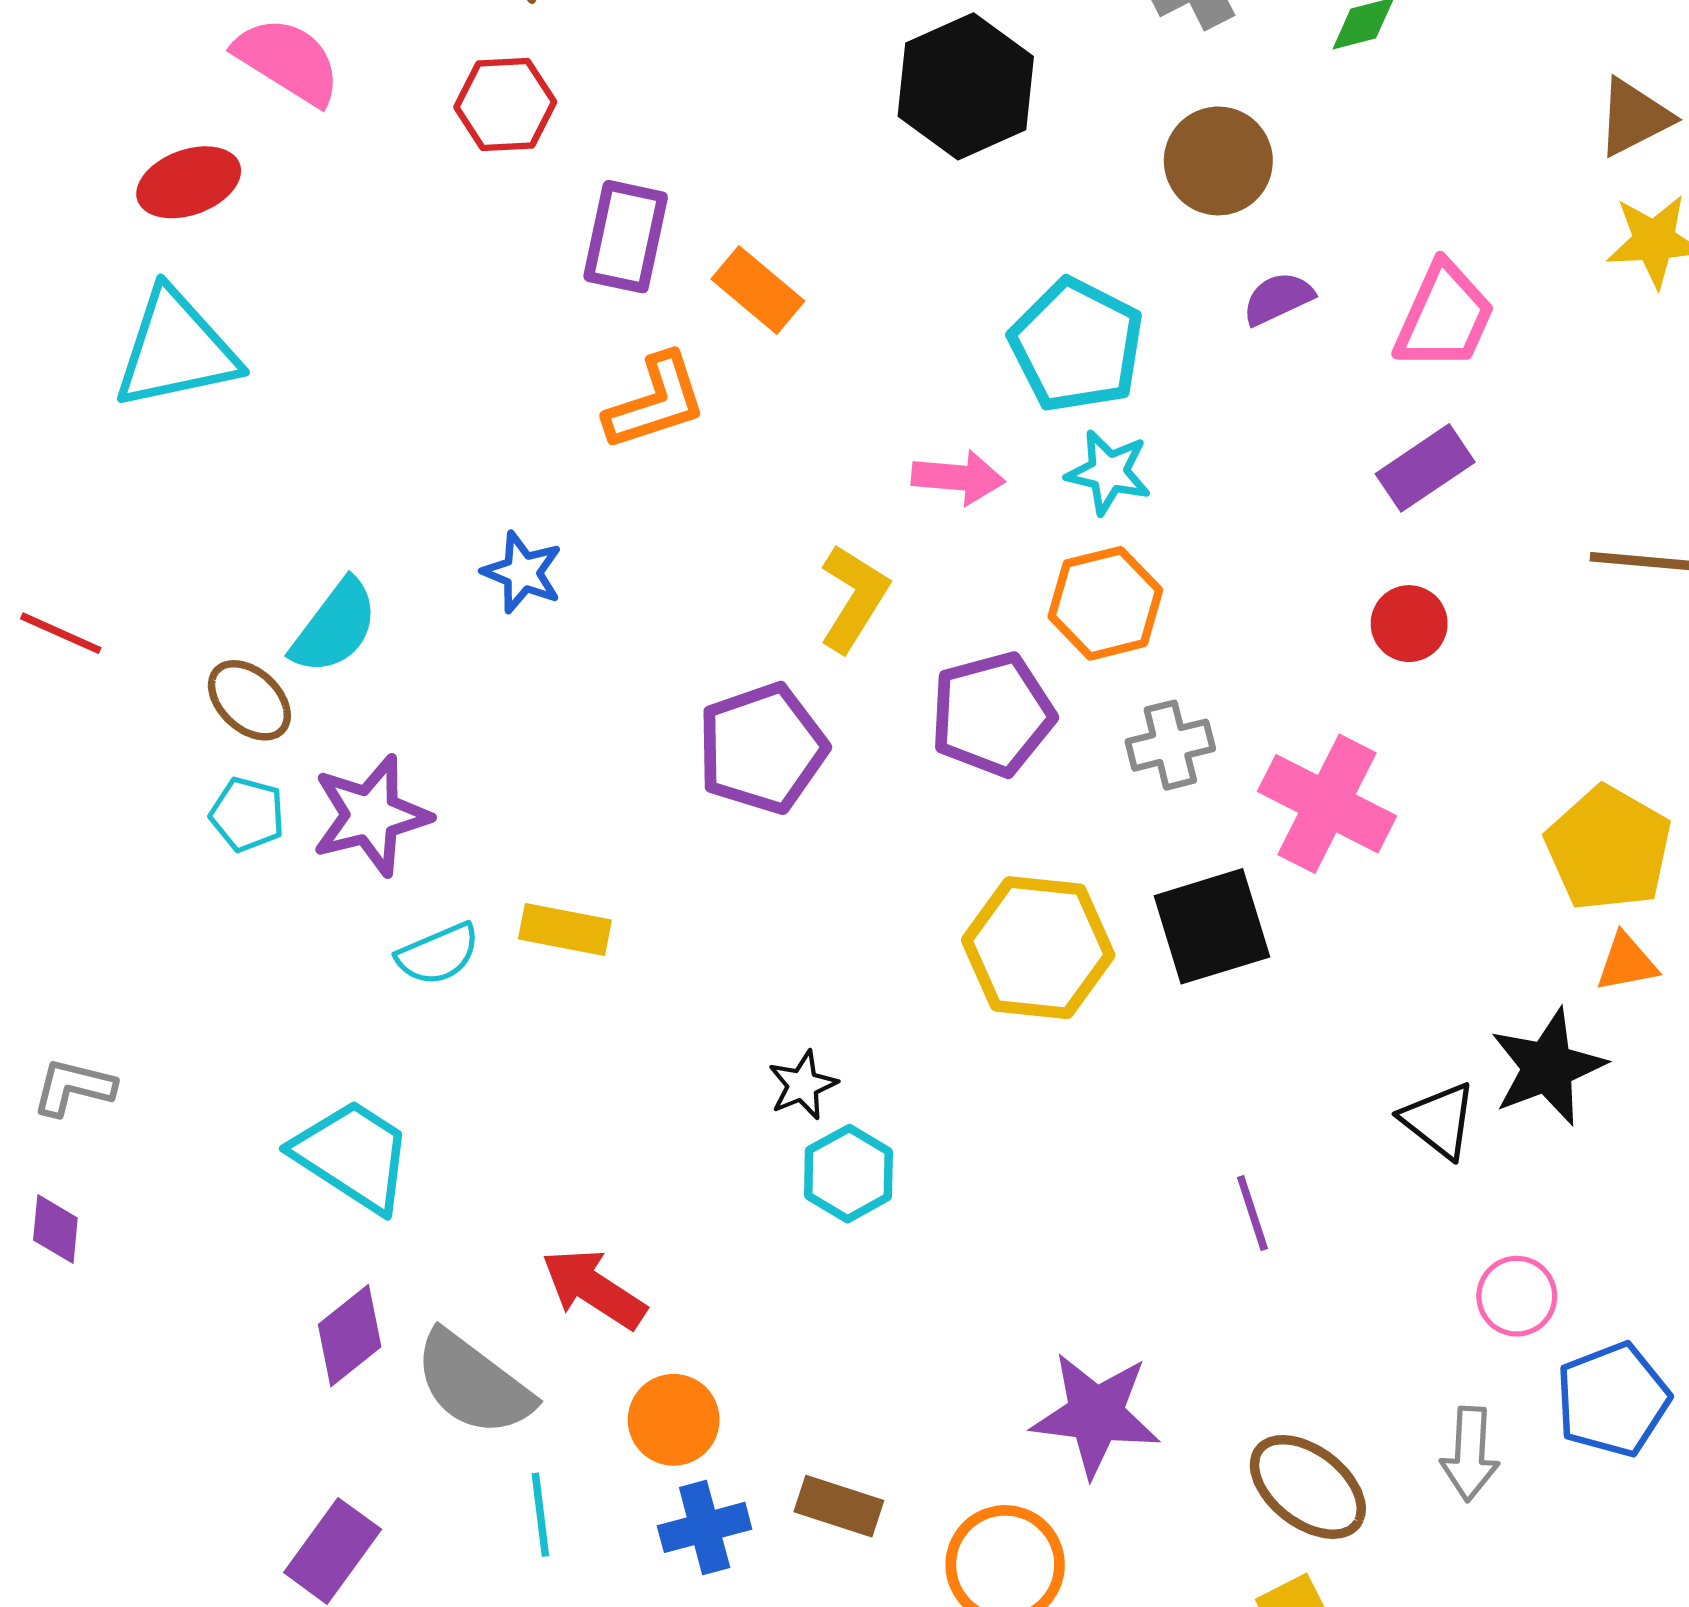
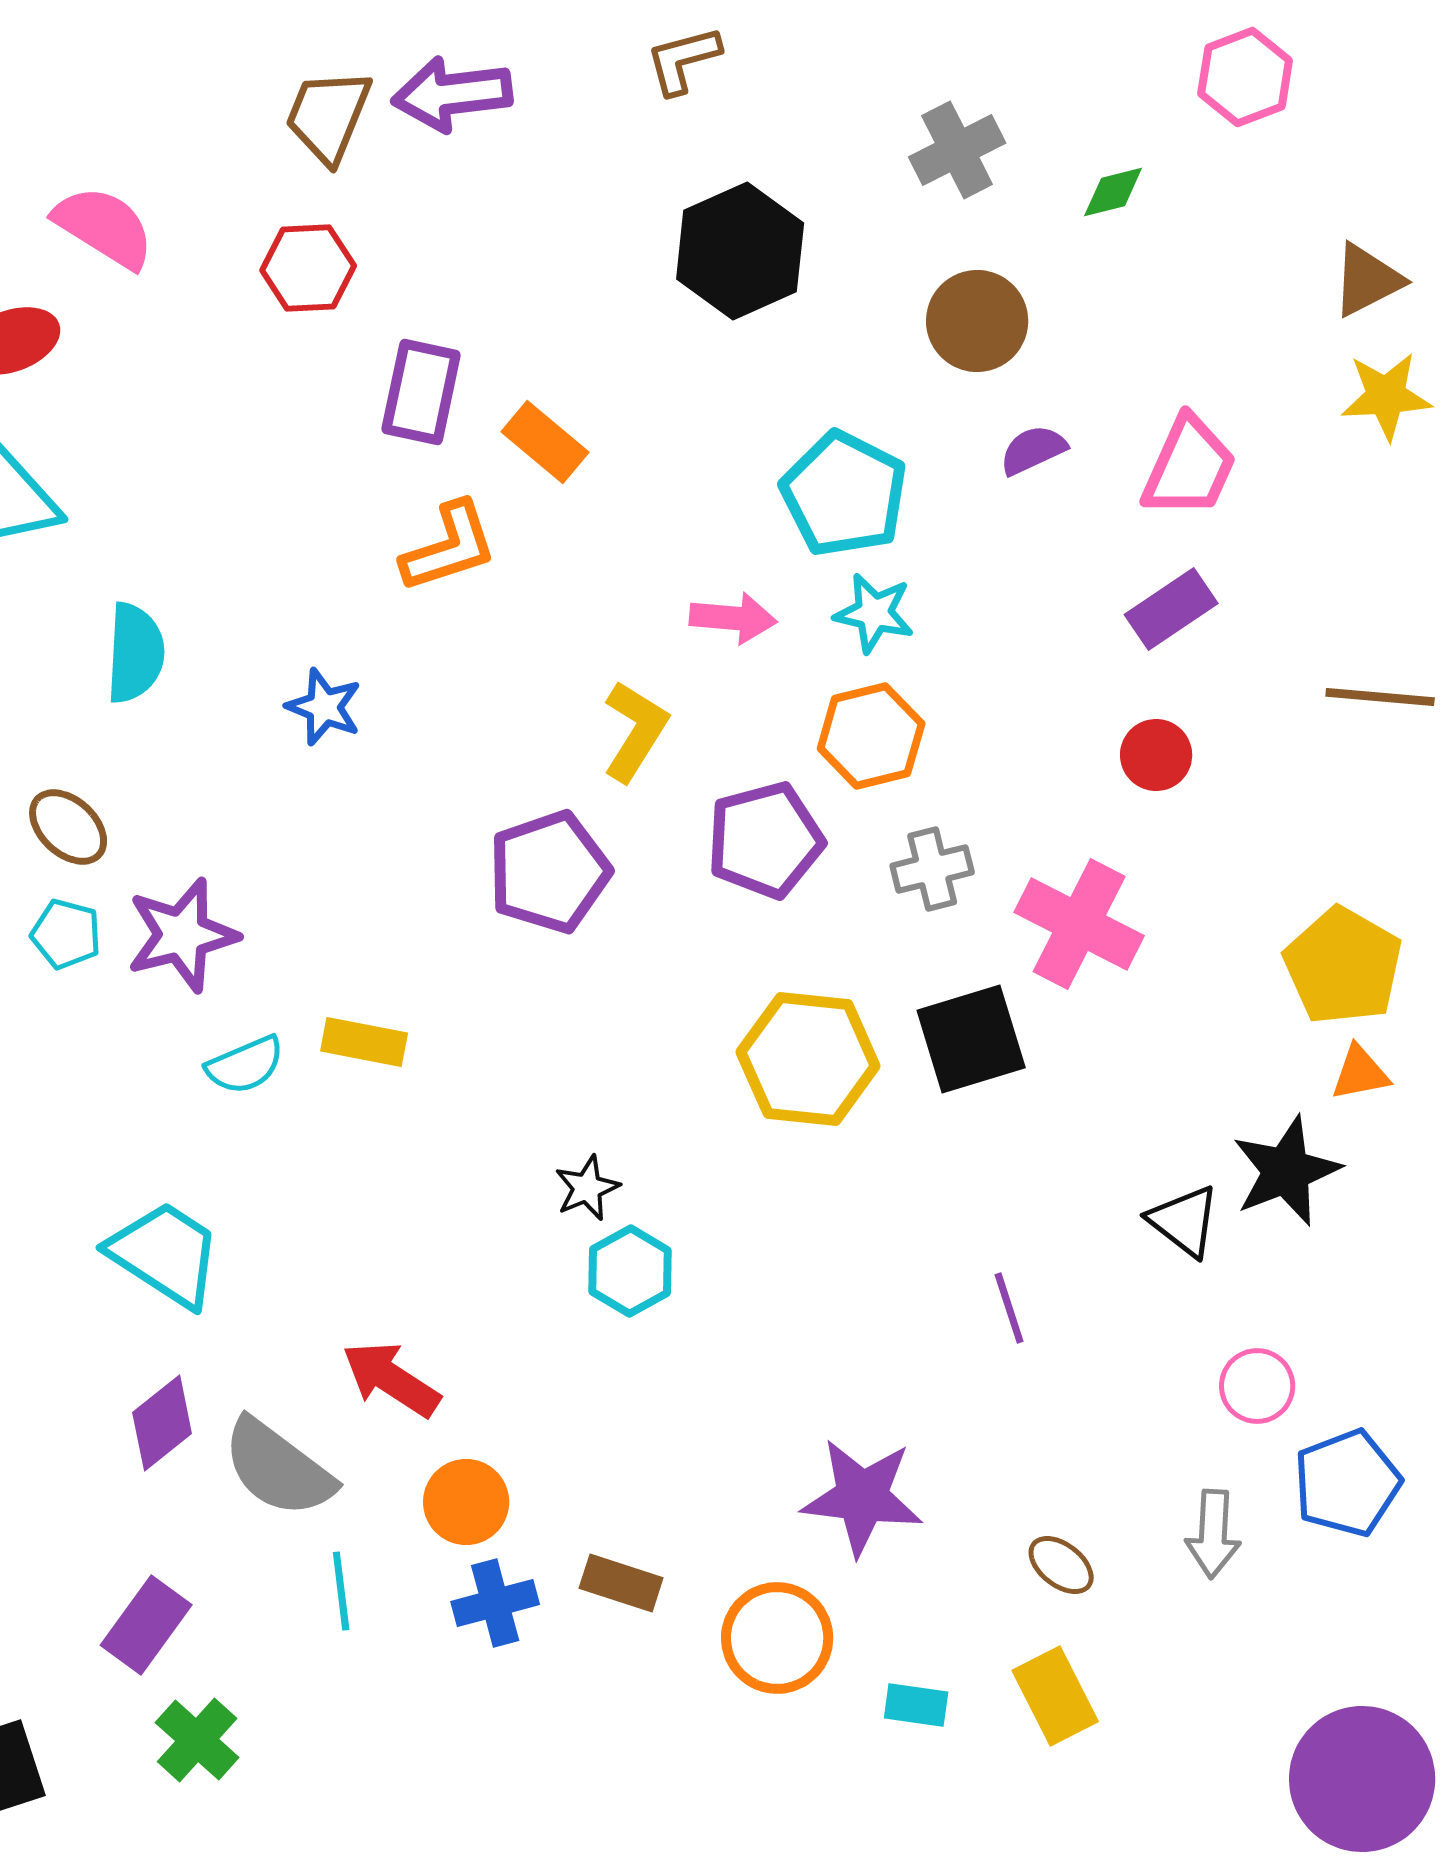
cyan semicircle: (335, 627) -> (135, 653), moved, turned -34
brown ellipse: (1308, 1487) -> (1061, 1565), size x0.6

